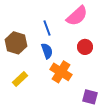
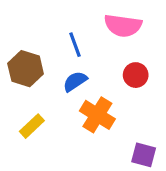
pink semicircle: (77, 16) -> (123, 26), turned 50
blue semicircle: (47, 51) -> (75, 81), turned -105

